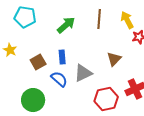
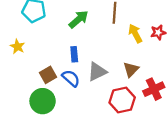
yellow arrow: (127, 20) -> (135, 33), moved
brown triangle: (114, 59) -> (131, 69), moved
brown square: (38, 62) -> (48, 75), moved

